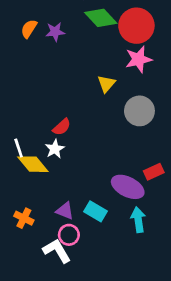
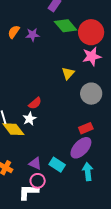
red rectangle: (154, 172) -> (86, 128), moved
purple ellipse: (128, 187) -> (81, 148), turned -75
white L-shape: (57, 251) -> (28, 192), turned -60

